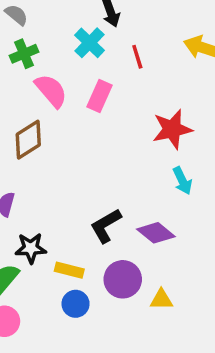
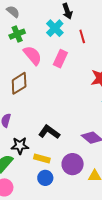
black L-shape: (106, 226) -> (49, 132), moved, turned 65

